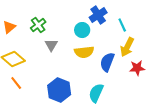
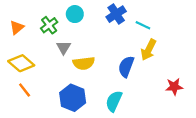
cyan line: (122, 25) -> (143, 25), turned -40
cyan circle: (82, 30) -> (75, 14), moved
yellow semicircle: (84, 52) -> (84, 63), moved
red star: (137, 68) -> (174, 87), moved

